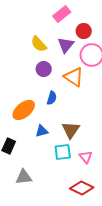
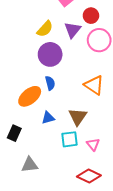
yellow semicircle: (39, 44) -> (45, 29), turned -96
purple circle: (44, 69) -> (50, 54), size x1.5
orange triangle: (74, 77) -> (94, 85), moved
blue semicircle: (52, 98) -> (50, 83), moved, turned -32

